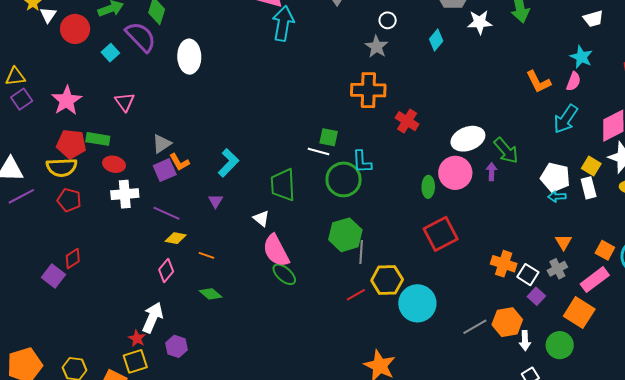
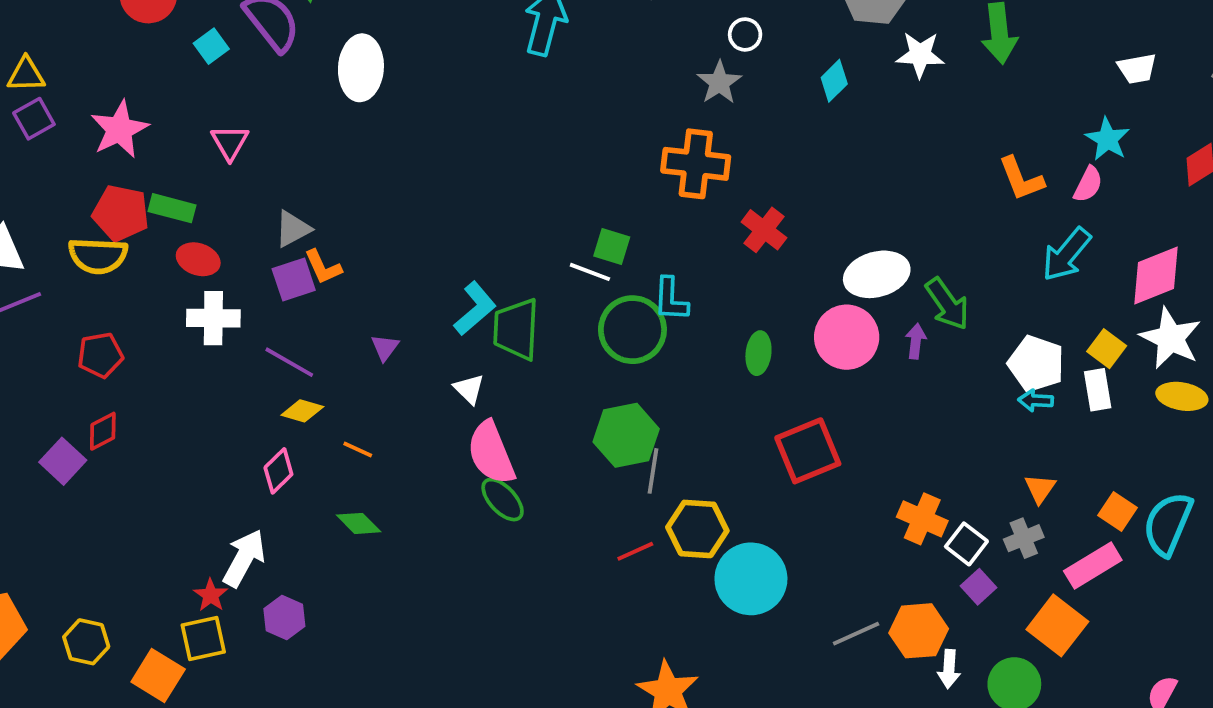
cyan L-shape: (228, 163) -> (475, 309), moved
green ellipse: (428, 187) -> (758, 353), moved
red pentagon: (69, 200) -> (100, 355), moved, turned -30

